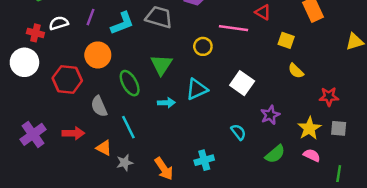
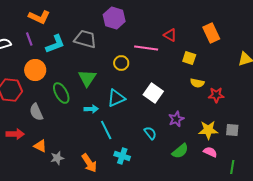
purple line: (90, 17) -> (29, 39), turned -40
yellow semicircle: (296, 71) -> (197, 83), turned -32
red star: (329, 97) -> (216, 95), moved
cyan line: (128, 127) -> (106, 130), moved
yellow star: (309, 128) -> (208, 130), turned 30
cyan cross: (204, 160) -> (122, 156), turned 35

